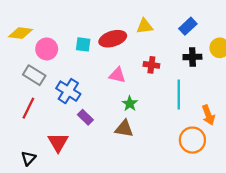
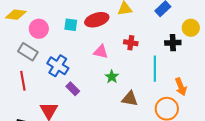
black cross: (192, 57) -> (173, 43), moved
red line: (28, 108) -> (23, 81), turned -36
brown triangle: (124, 129) -> (130, 99), moved

